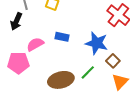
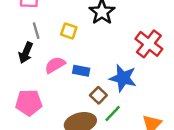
pink semicircle: (35, 44) -> (55, 65), moved
brown square: (113, 61) -> (98, 95), moved

